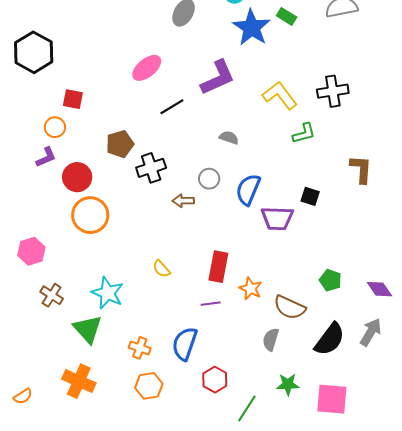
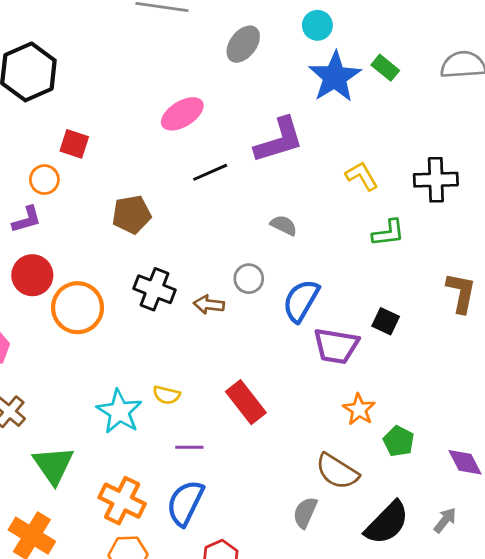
yellow L-shape: (280, 95) -> (362, 176), size x0.7
black cross: (151, 168) -> (154, 289), moved, turned 32
red circle: (77, 177) -> (32, 275), moved
red rectangle: (218, 267) -> (246, 402), turned -56
yellow semicircle: (161, 269) -> (166, 395), turned -42
orange star: (251, 289) -> (359, 409), moved
cyan star: (108, 293) -> (119, 412), moved
purple line: (211, 304) -> (189, 447), moved
gray arrow: (371, 332) -> (445, 520), size x0.7
orange cross: (140, 348) -> (122, 501), size x1.5

